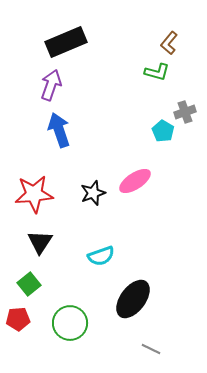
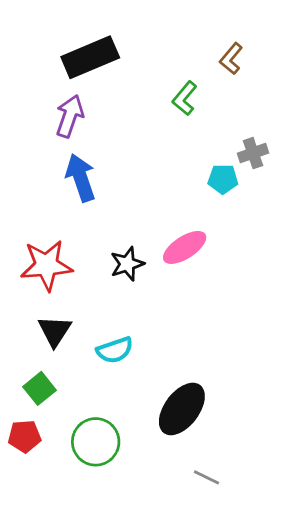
green L-shape: (157, 72) -> (185, 98), moved, turned 115
cyan pentagon: (163, 131) -> (223, 179), turned -30
cyan semicircle: (101, 256) -> (115, 350), moved

